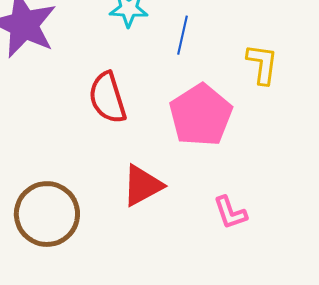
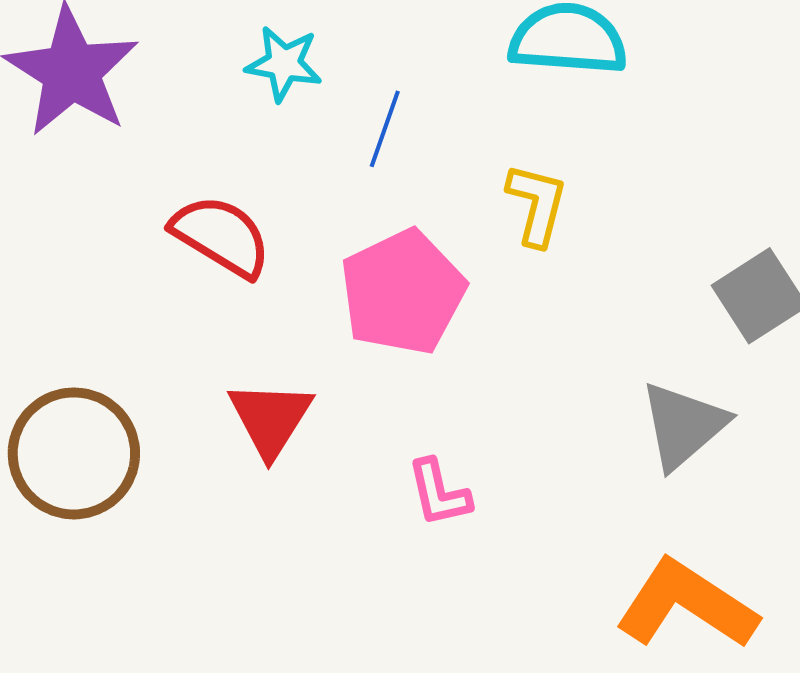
red semicircle: (107, 98) -> (221, 236), turned 132
red triangle: (142, 185) -> (270, 419), turned -36

